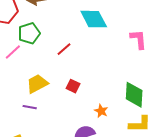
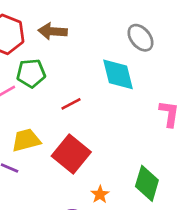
red square: (73, 86) -> (71, 154), size x2.0

